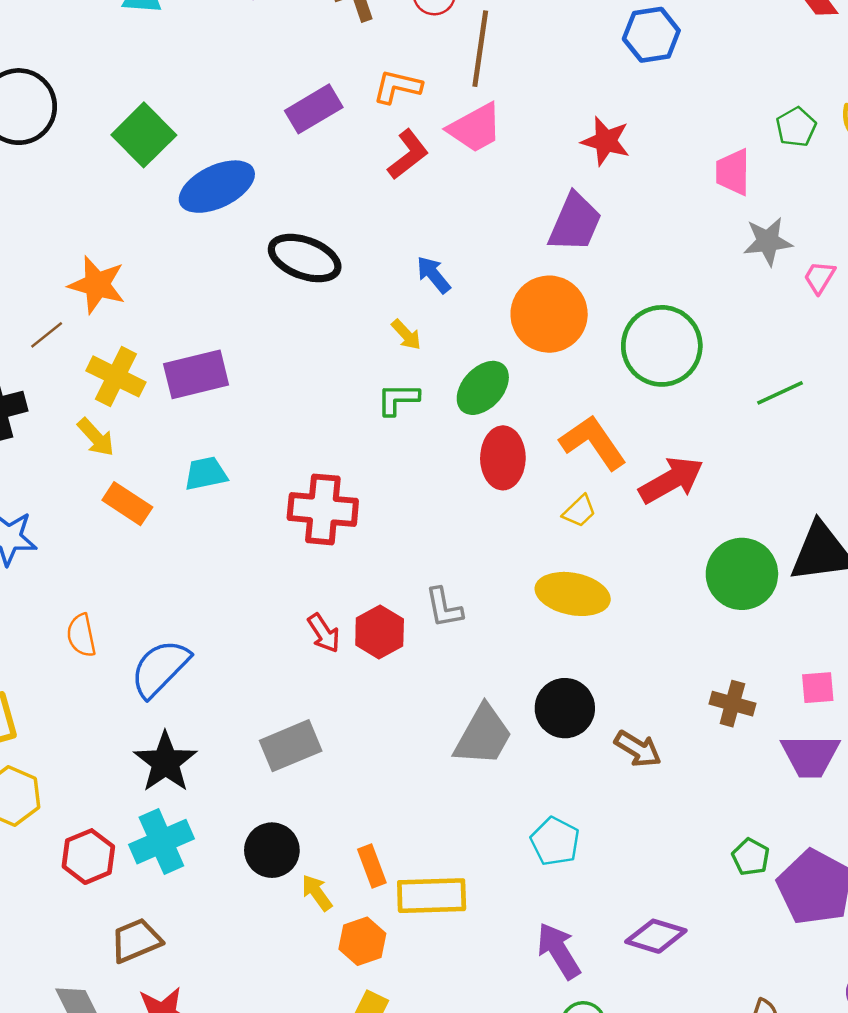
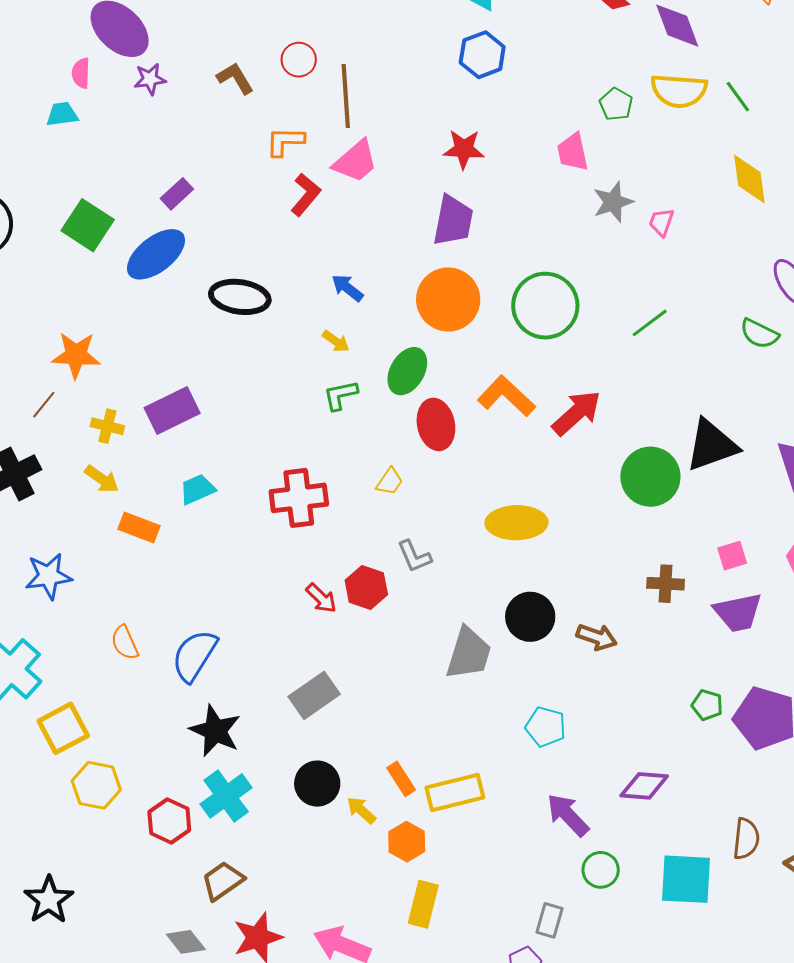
purple rectangle: (314, 109) -> (177, 194), moved, size x0.7
yellow cross: (116, 376) -> (107, 426), size x0.7
yellow trapezoid: (579, 511) -> (390, 482), moved

